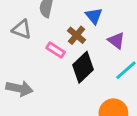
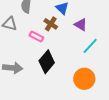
black diamond: (83, 67) -> (47, 62), moved

